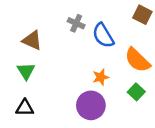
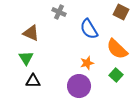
gray cross: (76, 23) -> (59, 12), moved
black triangle: (25, 108) -> (33, 81), moved

